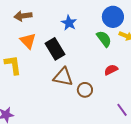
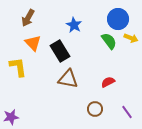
brown arrow: (23, 16) -> (28, 18), turned -54
red semicircle: (111, 70) -> (108, 82), moved
brown circle: (85, 90) -> (95, 109), moved

